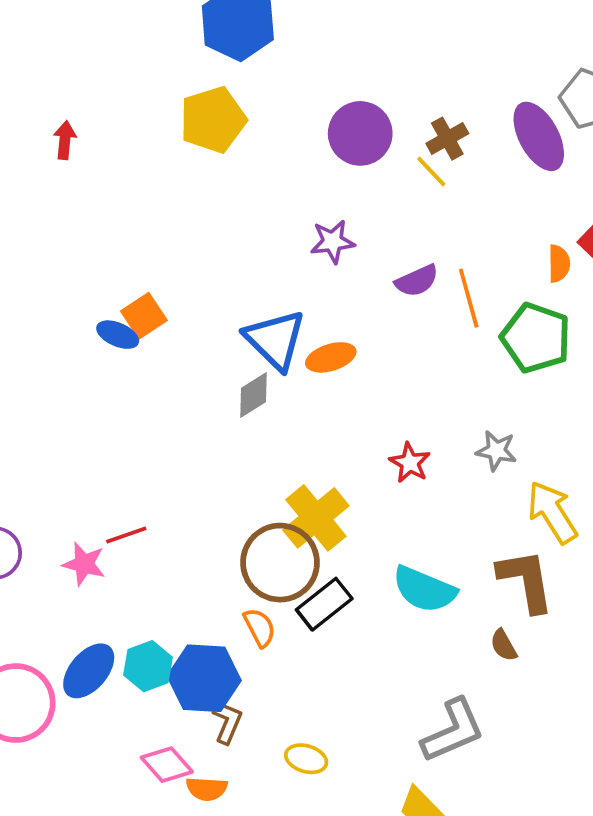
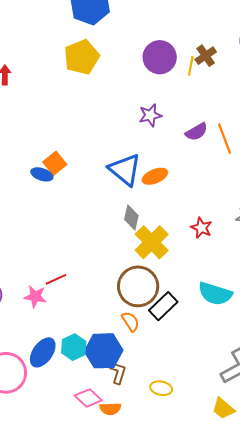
yellow line: (431, 172) -> (191, 66), moved, turned 60
gray diamond: (254, 395) -> (131, 217), moved, turned -40
yellow cross: (316, 518) -> (152, 242), moved

